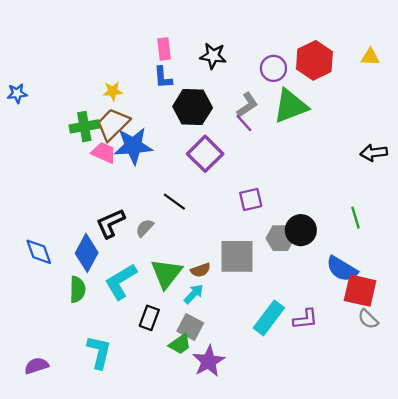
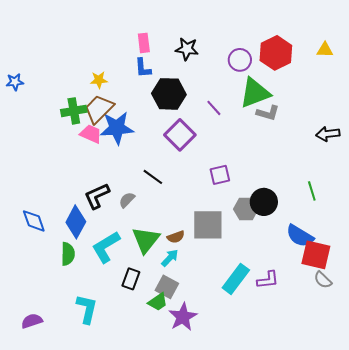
gray L-shape: (247, 105) -> (268, 113), moved, turned 50

